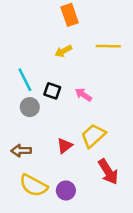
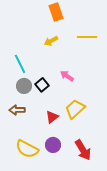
black square: (52, 91) -> (42, 85), moved, turned 32
brown arrow: (21, 151) -> (17, 110), moved
red arrow: (108, 172) -> (83, 150), moved
purple circle: (66, 190) -> (53, 145), moved

